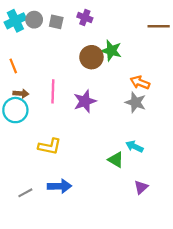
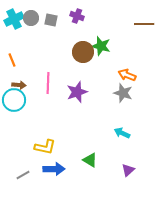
yellow L-shape: (50, 146) -> (45, 147), moved
green triangle: (116, 160) -> (90, 160), moved

